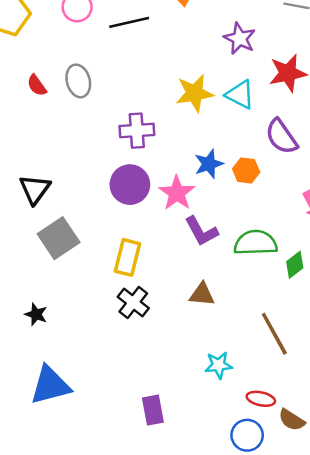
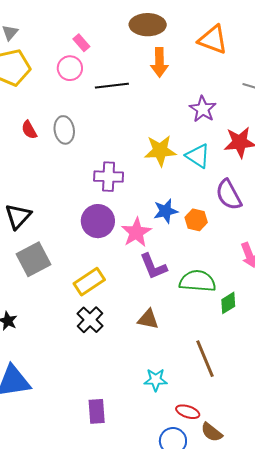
yellow rectangle: (127, 257) -> (89, 282), turned 36

